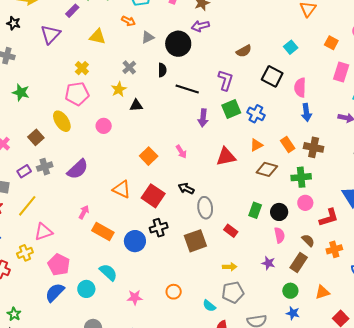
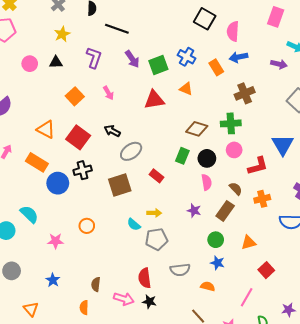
purple L-shape: (225, 80) -> (94, 58), moved
yellow star: (119, 89) -> (62, 34), moved
black triangle: (136, 105) -> (56, 62), moved
green square: (231, 109) -> (158, 65), moved
blue arrow: (306, 112) -> (238, 57), turned 84
purple arrow: (203, 118) -> (132, 59), turned -42
orange triangle: (256, 145) -> (186, 89), turned 48
orange rectangle: (288, 145) -> (216, 67), moved
brown cross: (314, 147) -> (245, 93), turned -36
brown diamond: (267, 169) -> (197, 129), moved
gray ellipse: (205, 208) -> (131, 151), turned 60
orange rectangle: (103, 231) -> (37, 162), moved
orange circle: (174, 292) -> (87, 226), moved
cyan semicircle: (209, 306) -> (134, 224), moved

